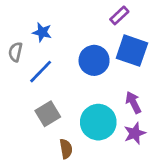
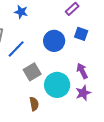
blue star: (42, 32) -> (21, 12), moved
blue square: (132, 51) -> (81, 34), size x0.6
gray square: (48, 114) -> (32, 72), moved

